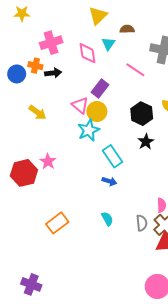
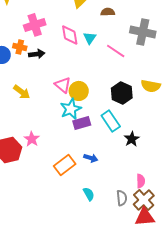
cyan triangle: (108, 44) -> (90, 38), moved
purple rectangle: (100, 89) -> (82, 123), moved, turned 36
black star: (146, 142) -> (132, 139), moved
cyan rectangle: (113, 156) -> (111, 121), moved
orange rectangle: (57, 223) -> (65, 165), moved

